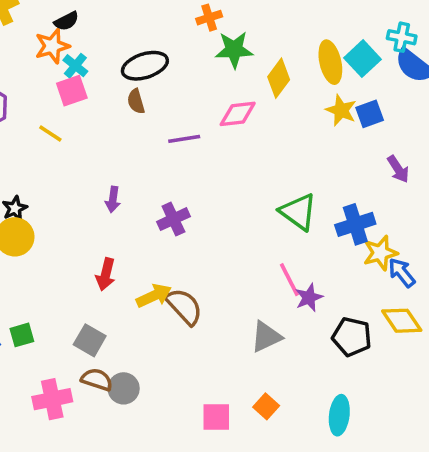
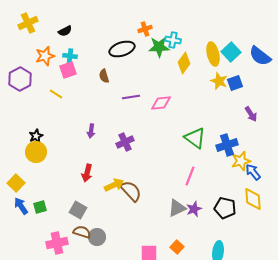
cyan cross: (402, 37) -> (173, 40), moved
orange star: (52, 46) -> (45, 56), moved
cyan cross: (75, 66) -> (70, 56), turned -32
black ellipse: (145, 66) -> (122, 49), moved
pink diamond: (238, 114) -> (161, 103), moved
pink line: (289, 280) -> (190, 176), turned 48
purple star: (309, 298) -> (194, 209), moved
yellow diamond: (402, 321) -> (253, 199), turned 30

